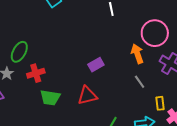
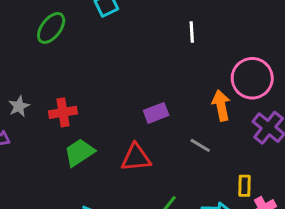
green ellipse: (19, 52) -> (51, 28), moved
gray line: (140, 82) -> (200, 145), moved, turned -32
green trapezoid: (50, 98) -> (79, 152), turned 130

